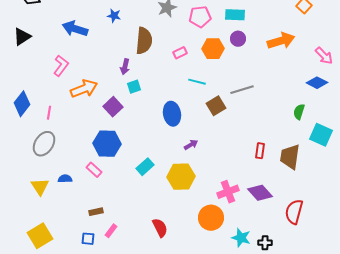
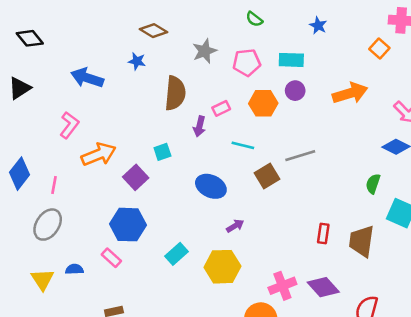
purple arrow: (125, 67) -> (199, 126), moved
blue ellipse: (172, 114) -> (211, 186), turned -55

